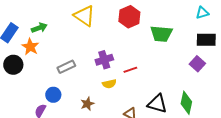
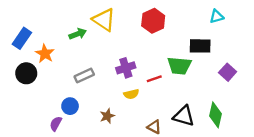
cyan triangle: (202, 13) -> (217, 16), moved
green arrow: (39, 28) -> (78, 34), moved
green trapezoid: (161, 34) -> (179, 66), moved
black rectangle: (206, 40) -> (200, 46), moved

